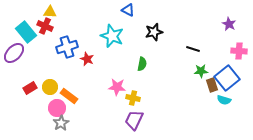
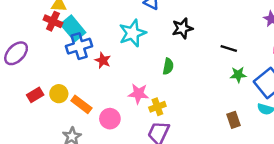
cyan rectangle: (26, 32) -> (73, 28), moved
cyan star: (112, 36) -> (132, 33), turned 30
brown rectangle: (212, 85) -> (233, 120), moved
yellow cross: (133, 98) -> (157, 107), turned -32
pink circle: (57, 108) -> (110, 119), moved

